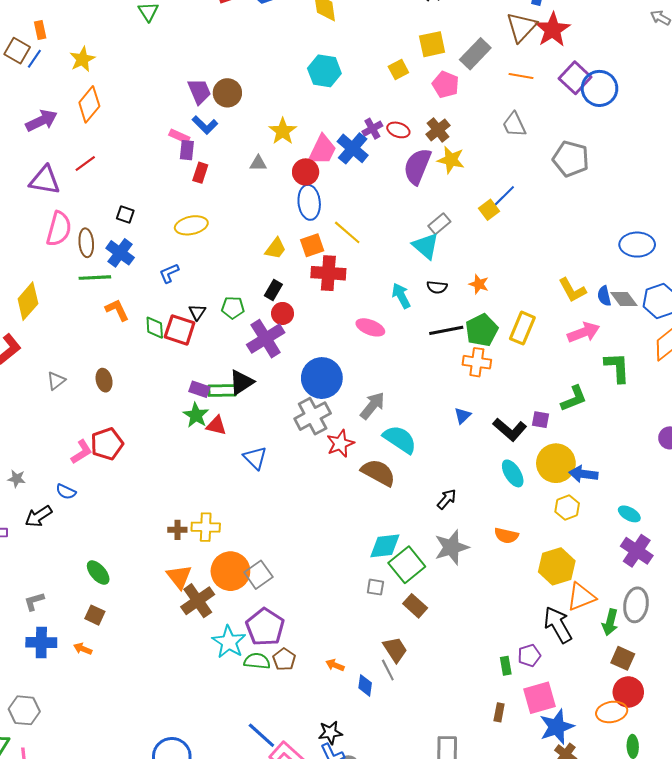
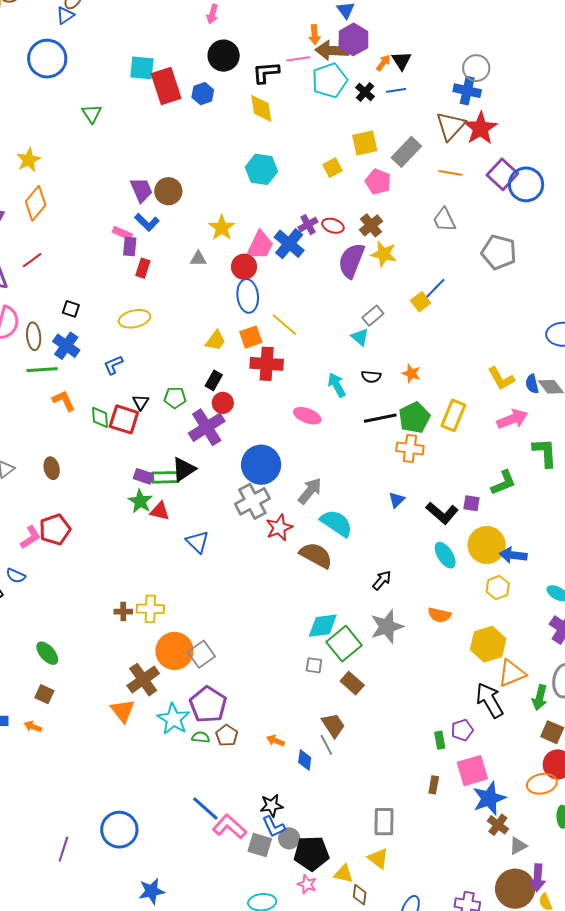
cyan triangle: (426, 246) -> (360, 337), size x0.7
orange triangle: (179, 577) -> (123, 711), moved
green semicircle: (257, 661) -> (201, 737), size x0.7

